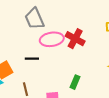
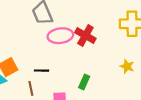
black line: (32, 59) -> (41, 71), moved

